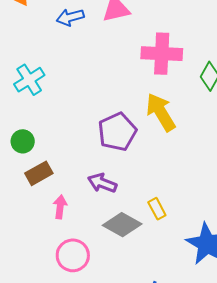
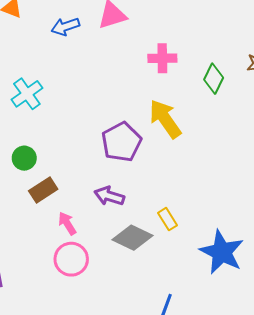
pink cross: (162, 54) -> (162, 58), size x0.7
pink arrow: (60, 207) -> (67, 223), turned -35
pink circle: (73, 255) -> (71, 259), moved

